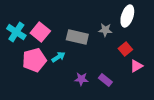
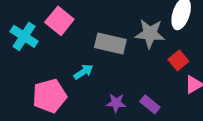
gray star: (105, 30) -> (150, 34), size x1.5
pink square: (40, 32) -> (59, 21), moved
pink pentagon: (34, 60) -> (50, 96), moved

